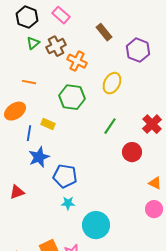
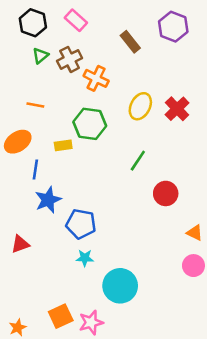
purple hexagon: (138, 50) -> (173, 27), moved
yellow rectangle: (48, 124) -> (63, 145), moved, turned -32
red cross: (152, 124) -> (177, 109), moved

